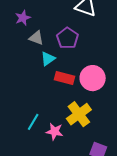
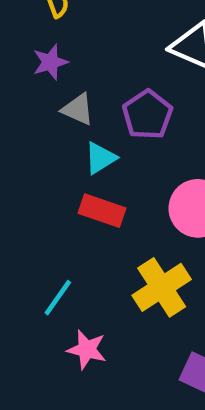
red rectangle: (64, 78) -> (102, 211), moved
pink star: (55, 131) -> (87, 350), moved

